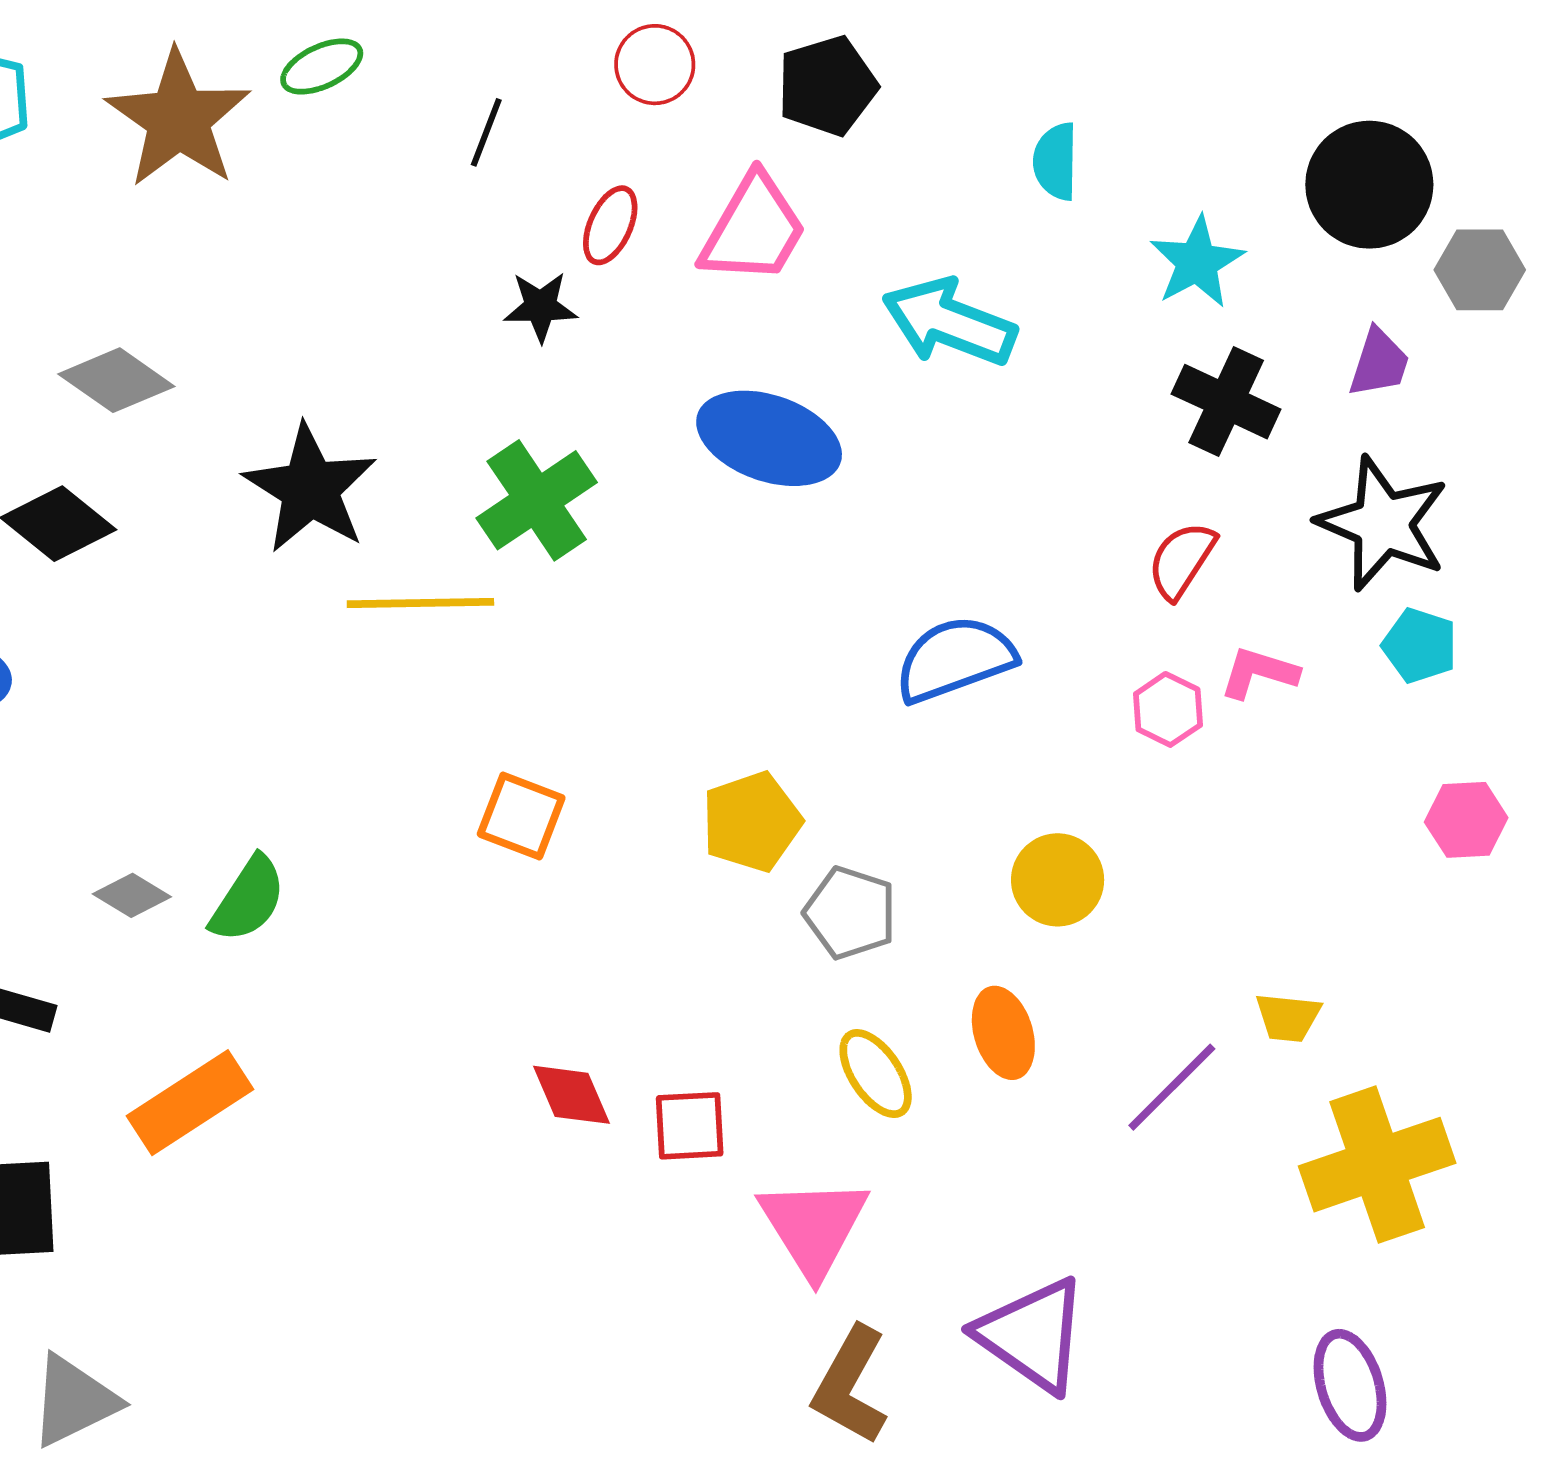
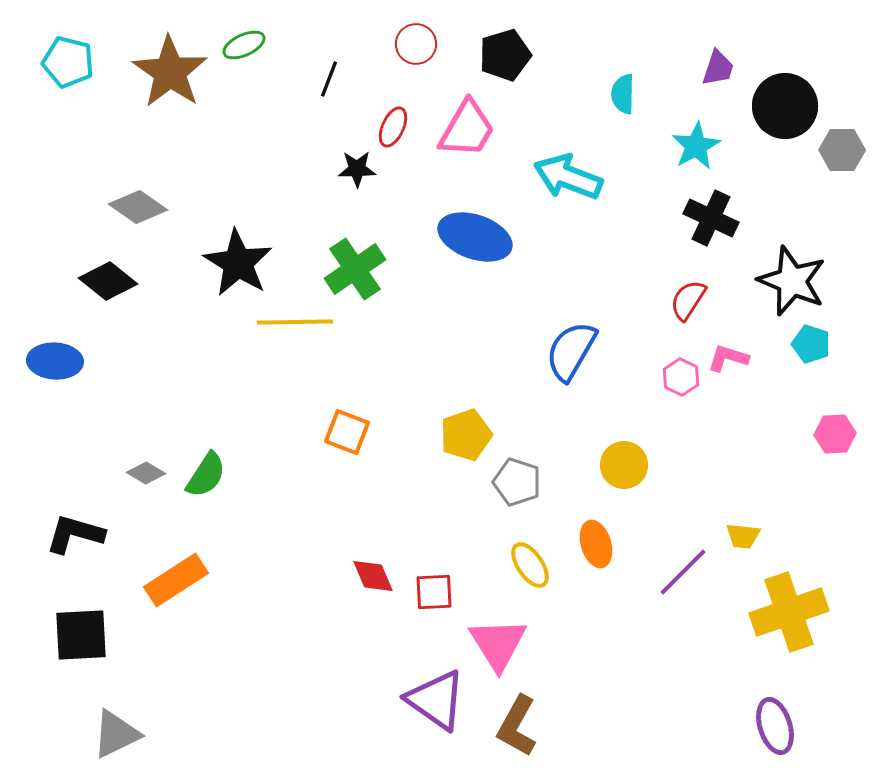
purple trapezoid: (1379, 363) -> (718, 68), moved
blue semicircle: (955, 659) -> (571, 351), turned -40
purple triangle: (1032, 1335) -> (436, 700), moved

